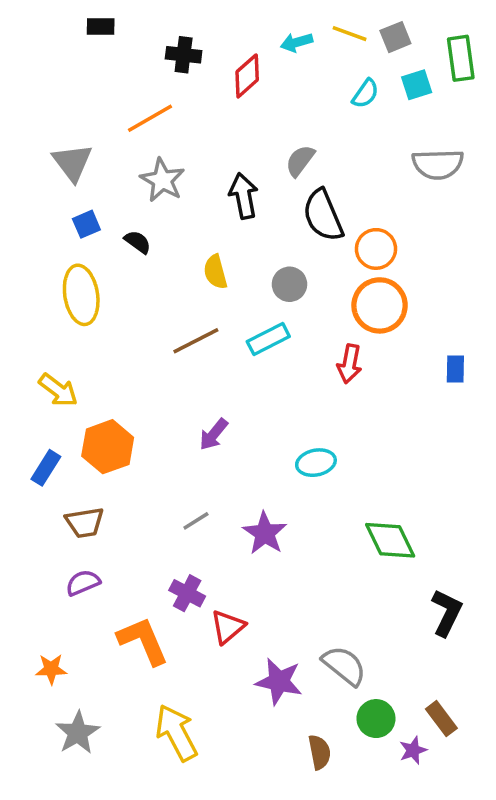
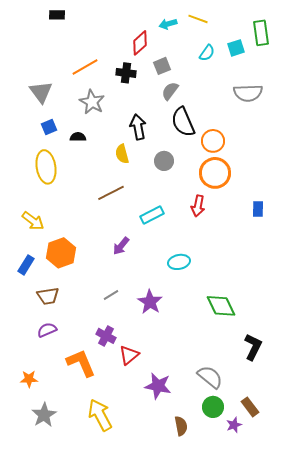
gray square: (395, 37) -> (162, 66), moved
black cross: (184, 55) -> (126, 73), moved
black arrow: (244, 196) -> (138, 127), moved
black semicircle: (138, 242) -> (78, 137), turned -35
cyan rectangle: (268, 339) -> (152, 215), moved
gray semicircle: (344, 666) -> (210, 377), moved

